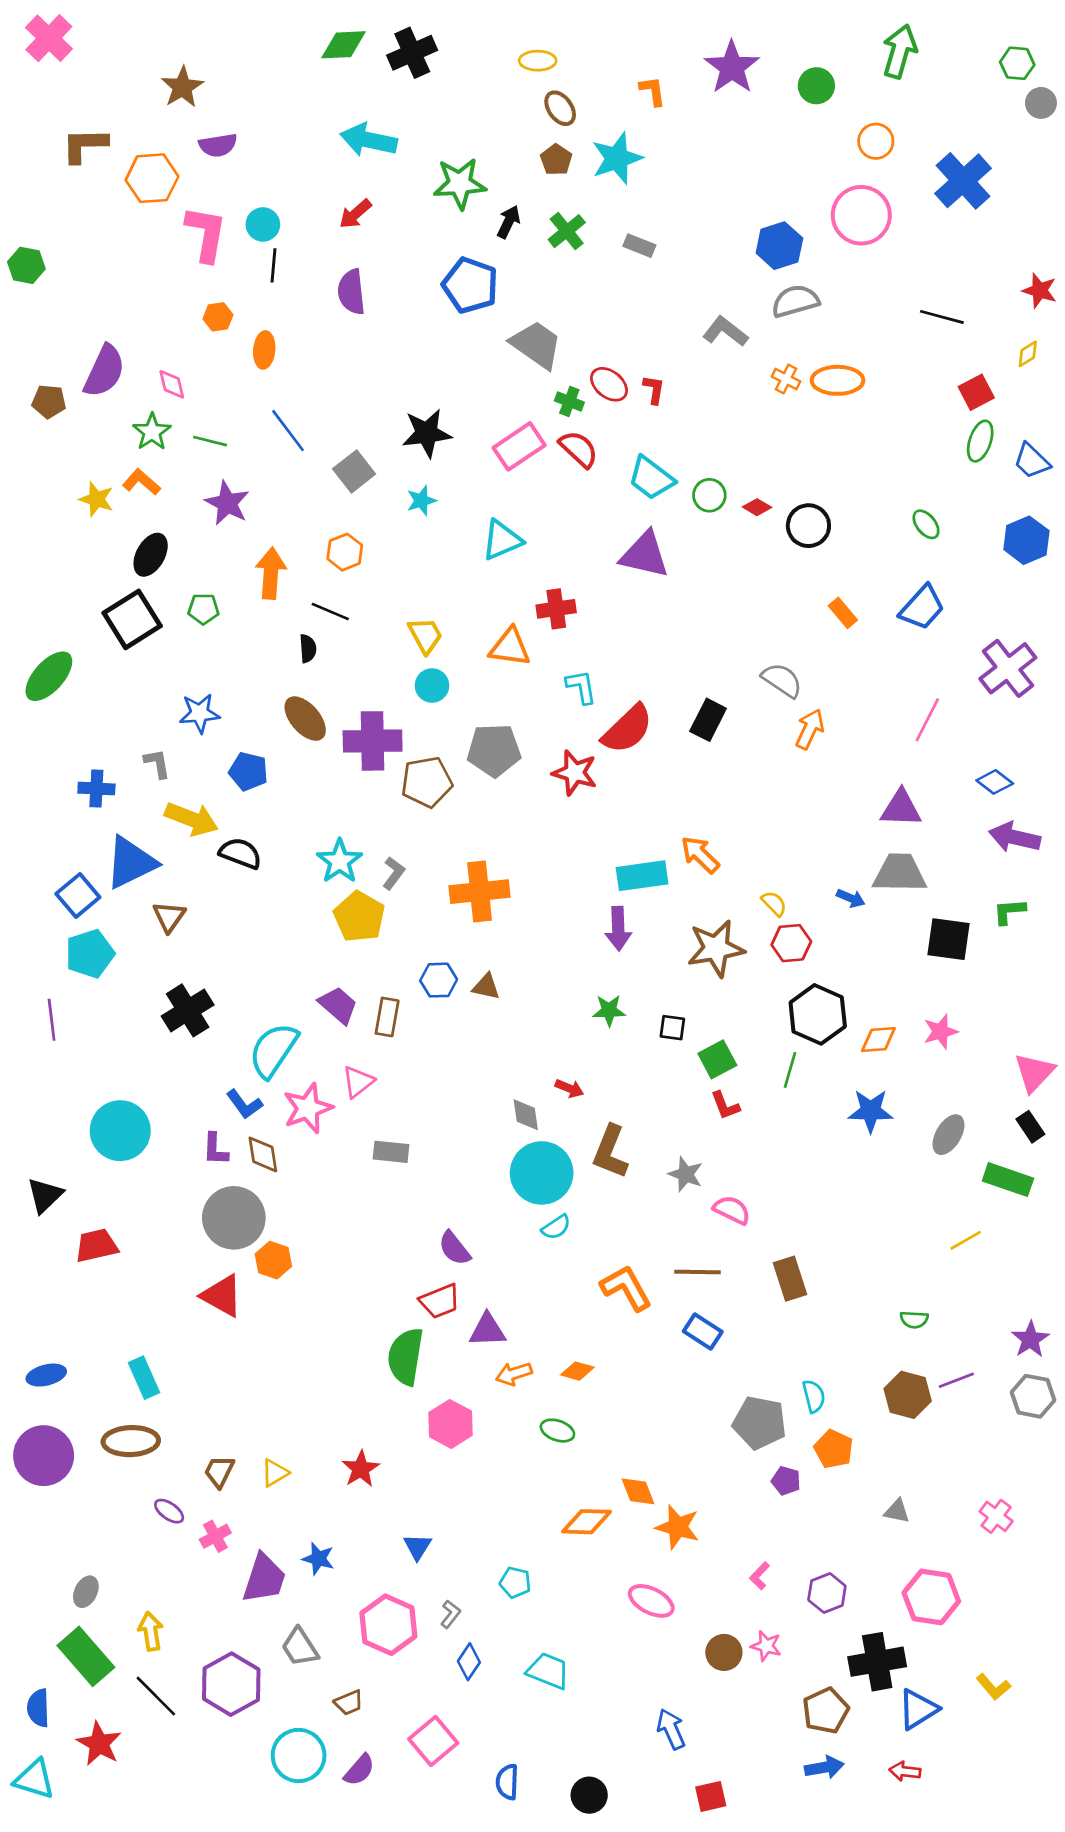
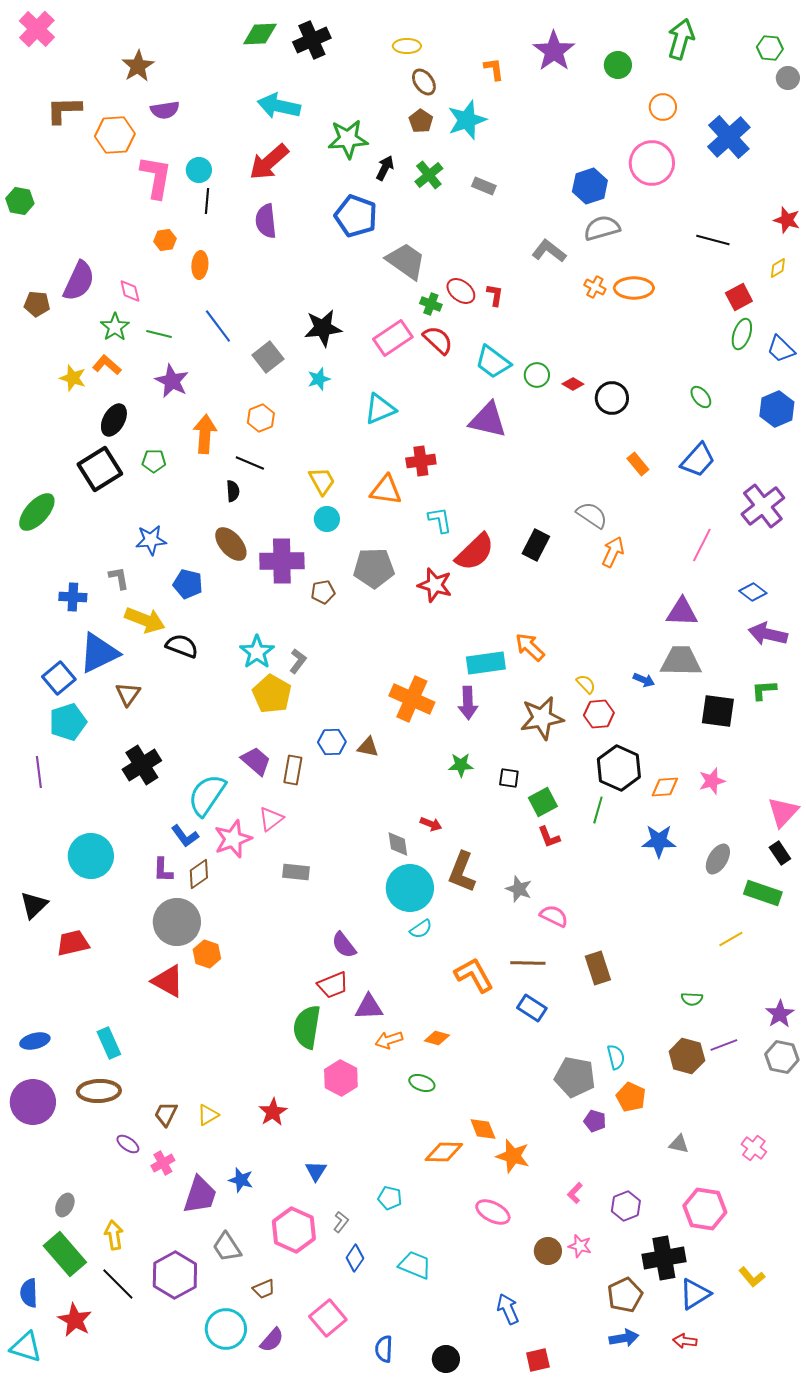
red arrow: (355, 214) -> (269, 162), size x1.6
brown pentagon: (427, 782) -> (323, 592), size x0.6
orange cross: (480, 892) -> (412, 699), moved, turned 30
brown diamond: (263, 1154) -> (199, 874), turned 64

